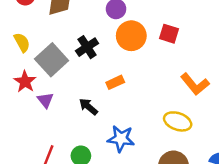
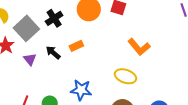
purple triangle: (45, 100) -> (30, 59), moved
black arrow: (88, 107) -> (53, 53), moved

